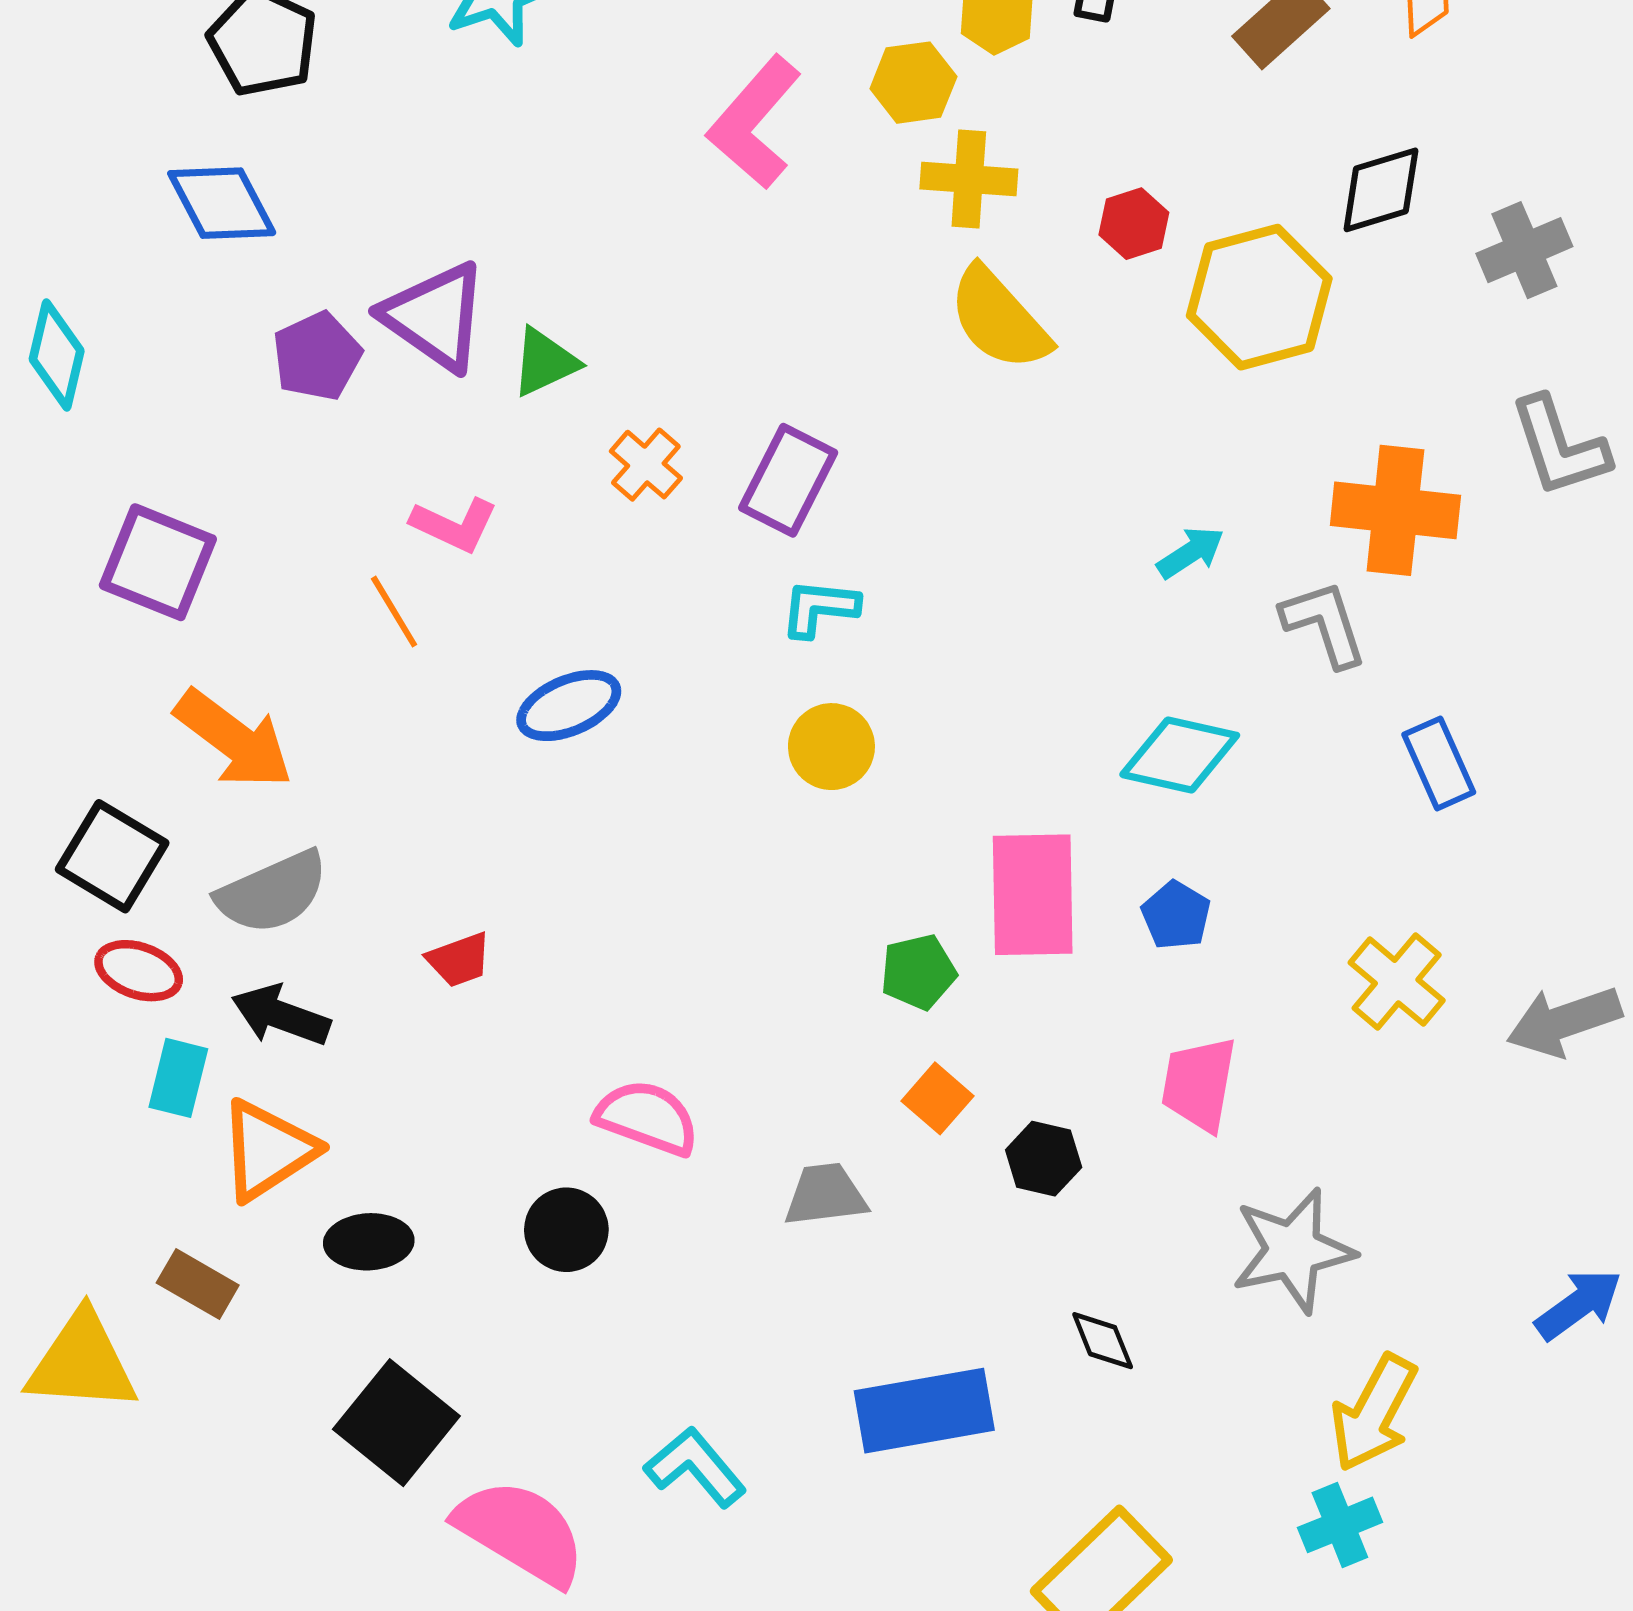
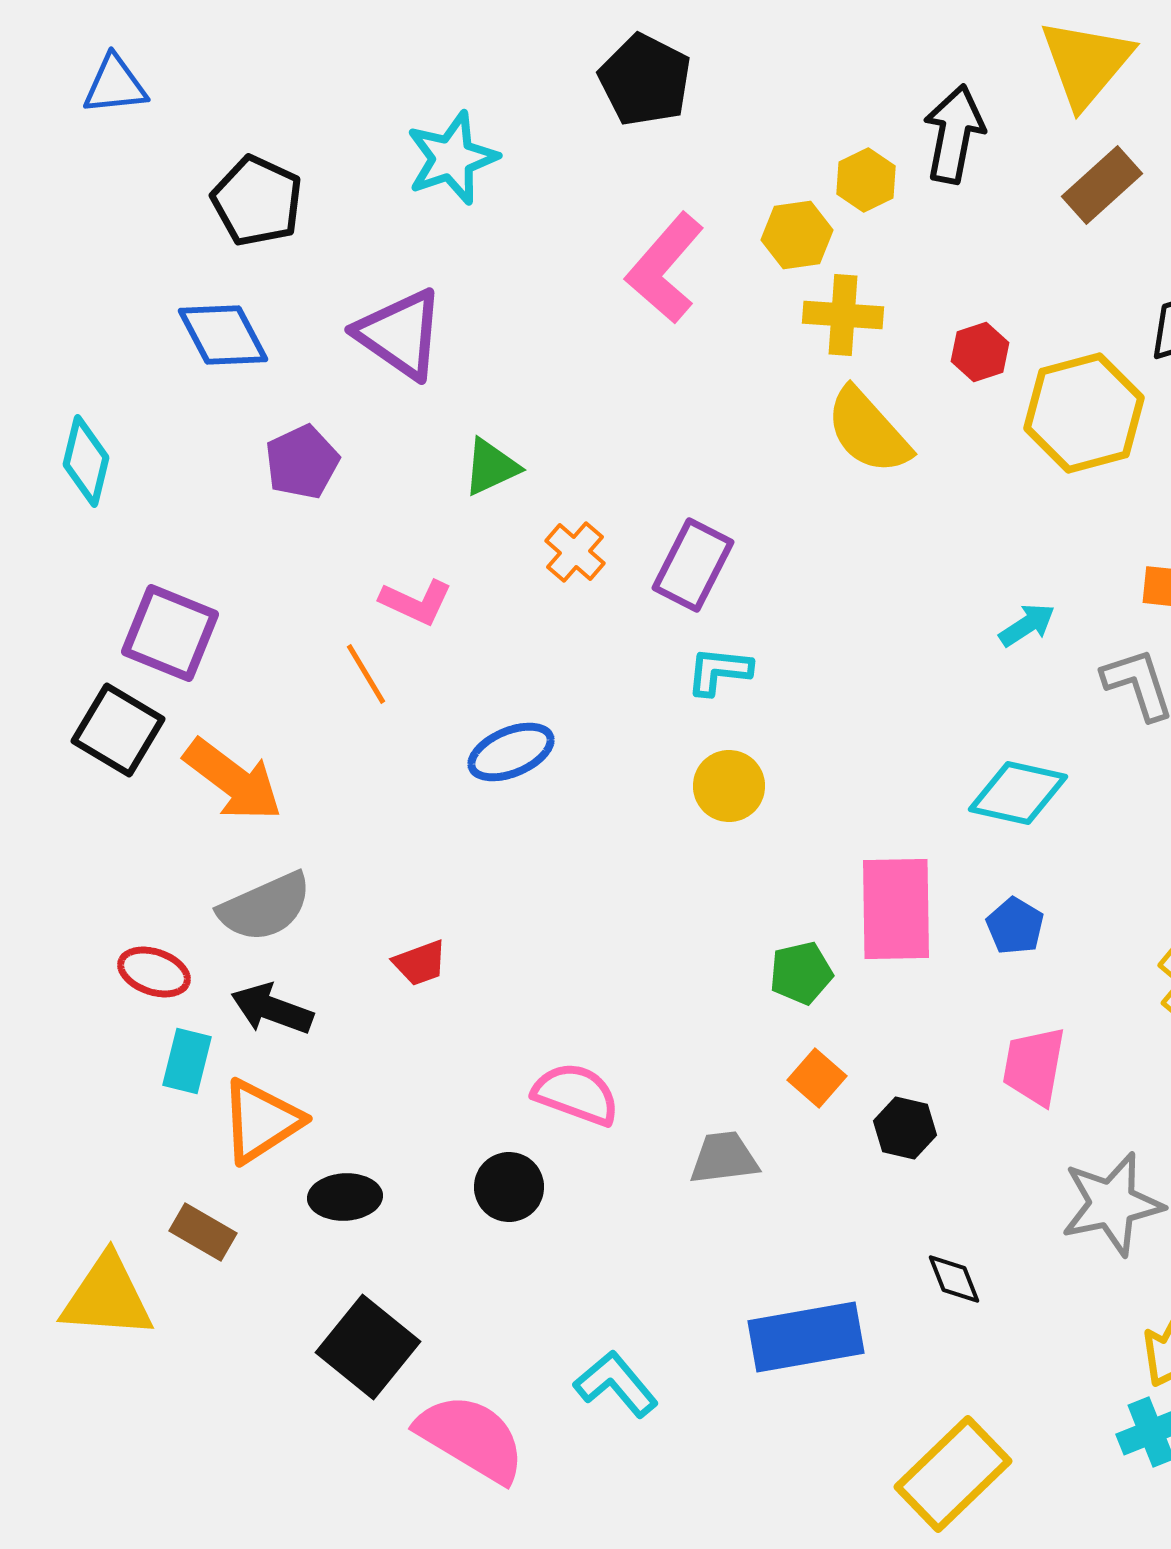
purple triangle: (435, 316) -> (400, 334), moved
black square: (112, 856) -> (118, 730), moved

